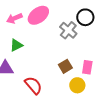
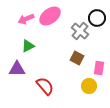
brown square: (65, 66) -> (77, 58), moved, turned -32

